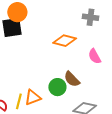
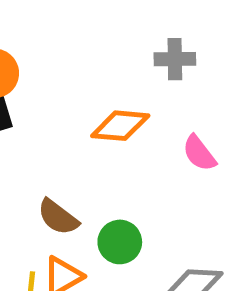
brown semicircle: (72, 79) -> (58, 217), moved

